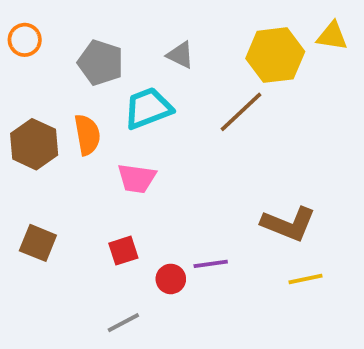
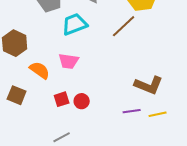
orange semicircle: (87, 135) -> (40, 70), moved, turned -45
purple line: (211, 264) -> (132, 111), moved
red circle: (171, 279) -> (82, 101), moved

